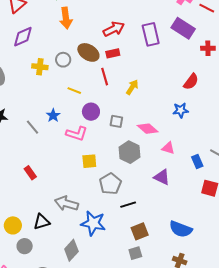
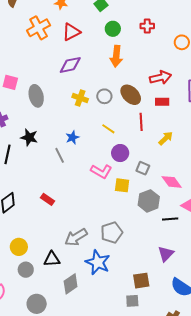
red rectangle: (113, 53) -> (162, 102), moved
blue star: (53, 115) -> (72, 137), moved
yellow square: (89, 161) -> (122, 185), moved
red rectangle: (30, 173) -> (47, 199), turned -32
purple triangle: (162, 177) -> (166, 254), moved, turned 36
gray pentagon: (110, 184) -> (112, 233), moved
gray arrow: (66, 203) -> (76, 237), turned -60
black line: (128, 205) -> (170, 219), moved
black triangle: (42, 222) -> (52, 259), moved

